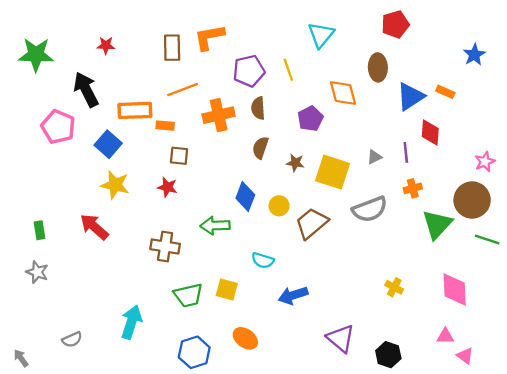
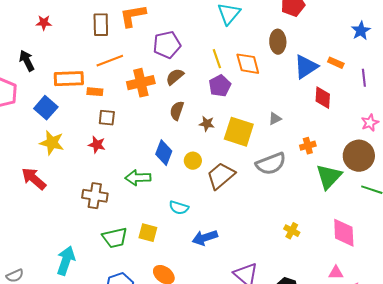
yellow line: (288, 70) -> (217, 59), moved
black arrow: (86, 90) -> (27, 61), size x0.7
brown semicircle: (258, 108) -> (175, 77), turned 54
purple line: (406, 152) -> (364, 78), moved

